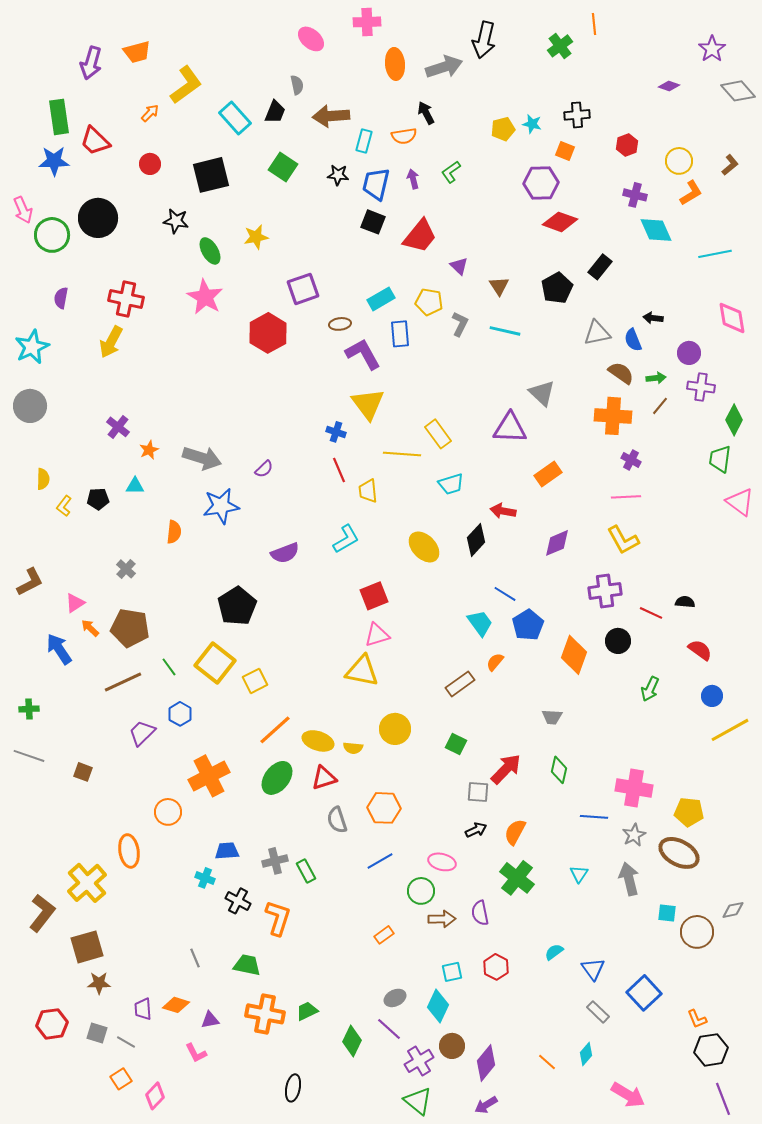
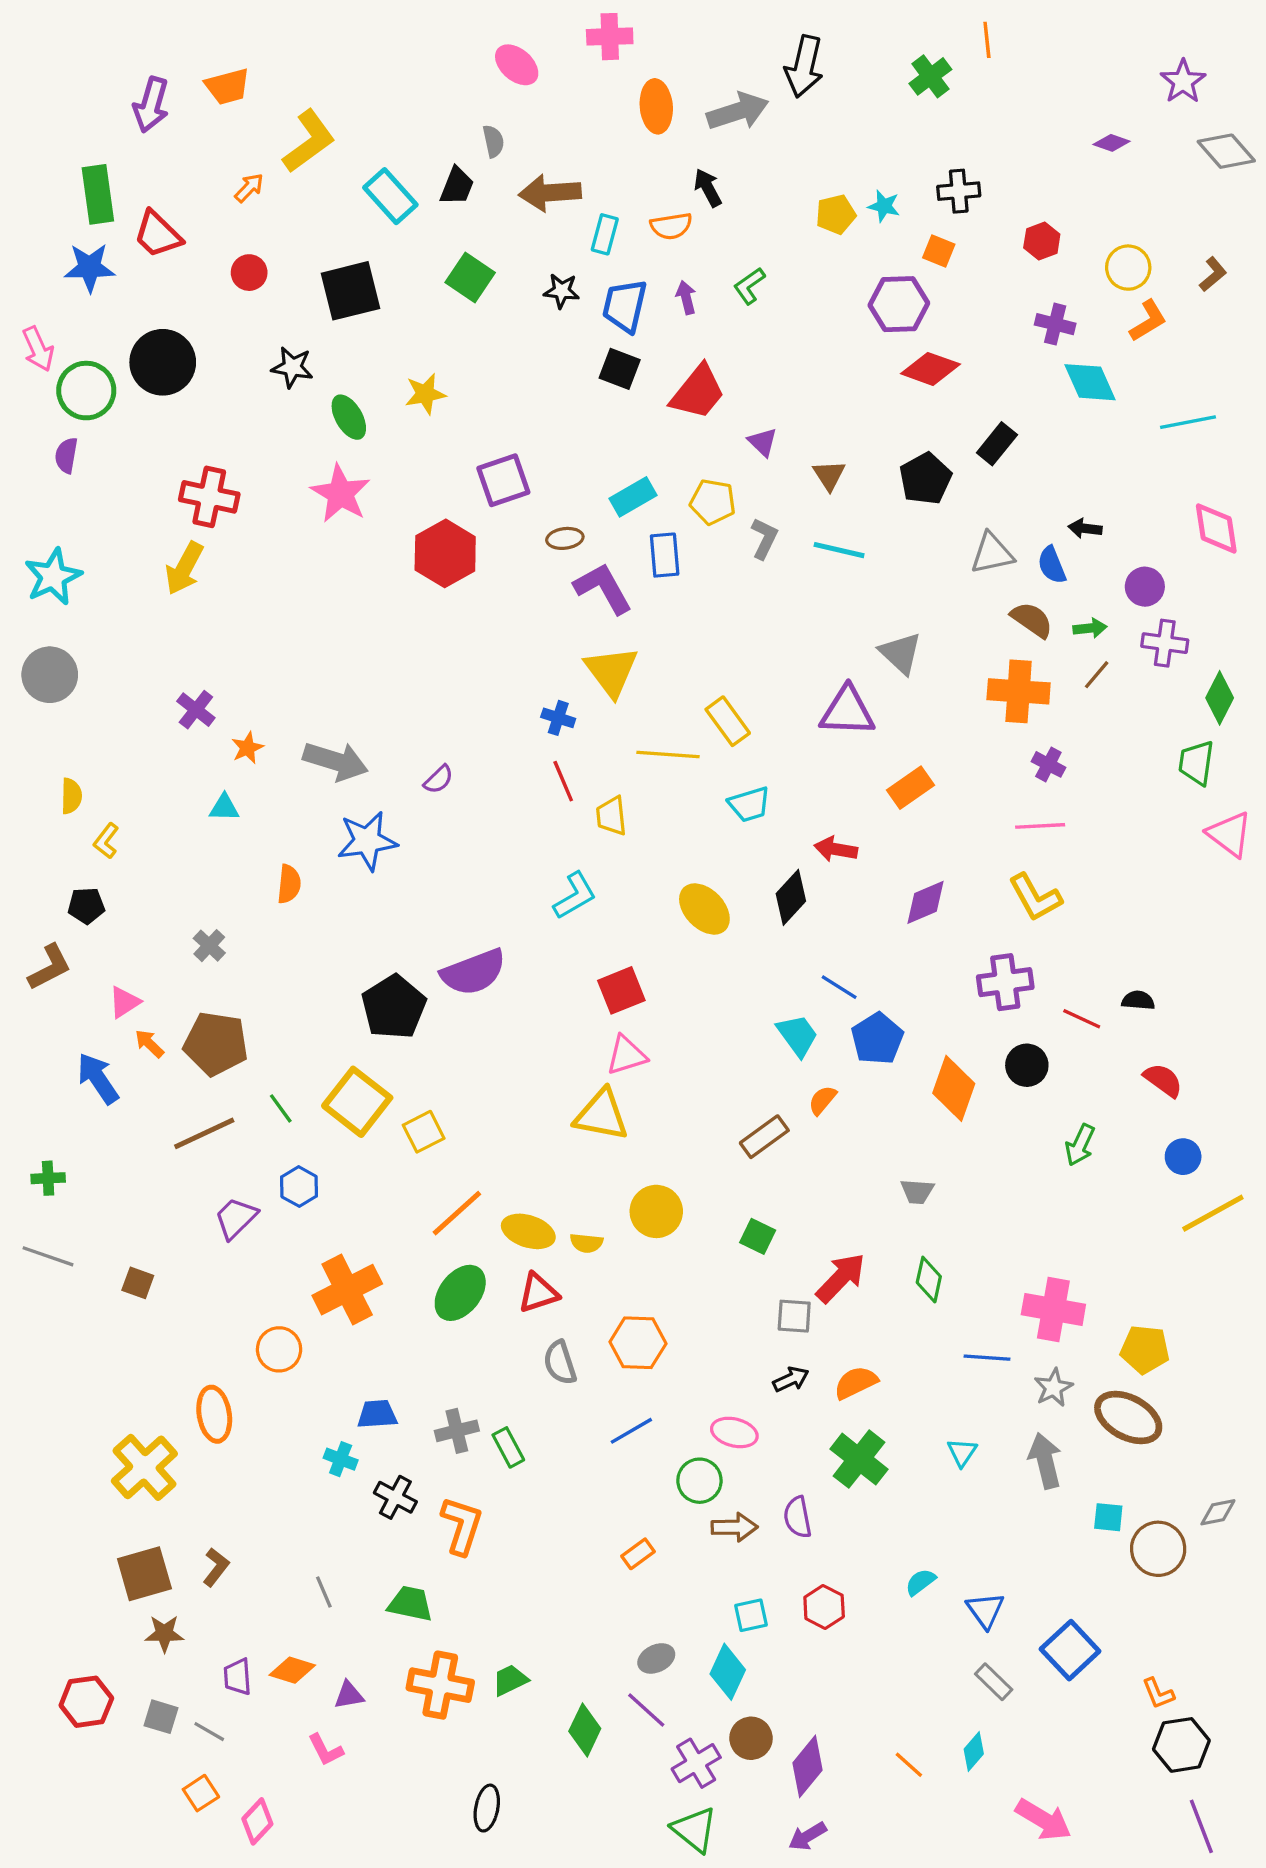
purple semicircle: (61, 298) -> (66, 455), moved
black pentagon: (98, 499) -> (86, 906), moved
purple semicircle: (285, 553) -> (473, 972), moved, size x1.4
orange semicircle: (515, 832) -> (856, 1383), turned 36
brown L-shape: (42, 913) -> (216, 1567), moved, size x0.6

